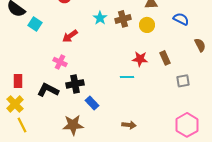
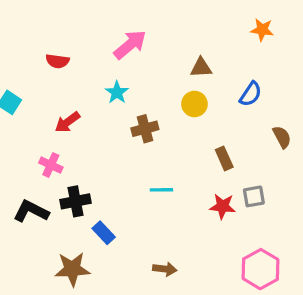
brown cross: (123, 19) -> (145, 129), moved
blue semicircle: (181, 19) -> (251, 94), turned 98
red star: (140, 59) -> (223, 206), moved

